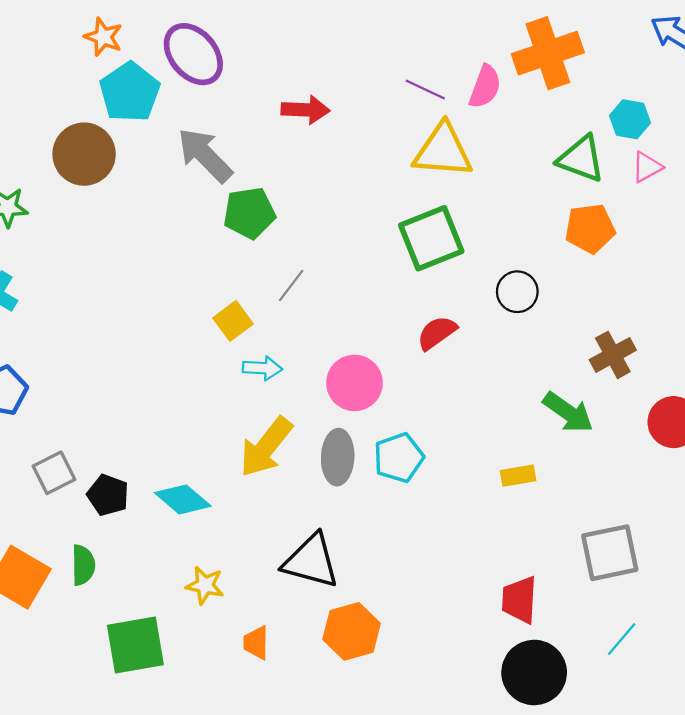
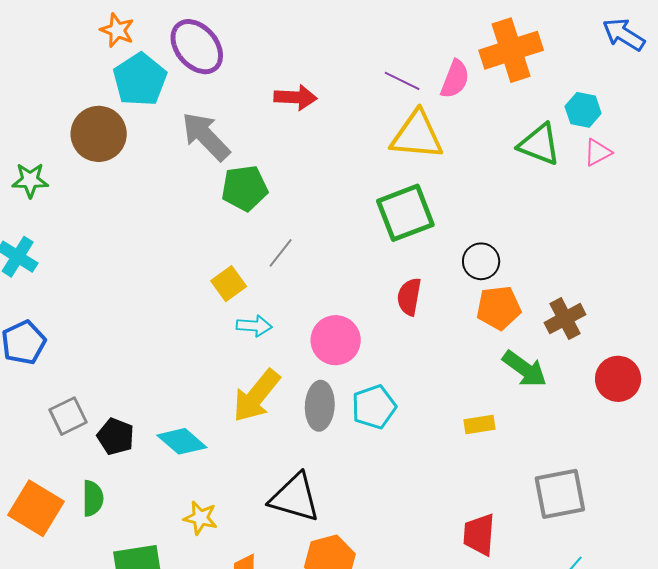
orange pentagon: (590, 228) -> (499, 308), moved
red semicircle: (437, 333) -> (409, 297), turned -45

